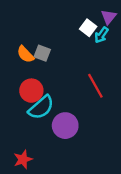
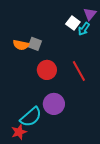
orange semicircle: (25, 54) -> (21, 45), turned -35
red circle: (31, 91) -> (47, 70), moved
cyan semicircle: (41, 107) -> (31, 117), moved

